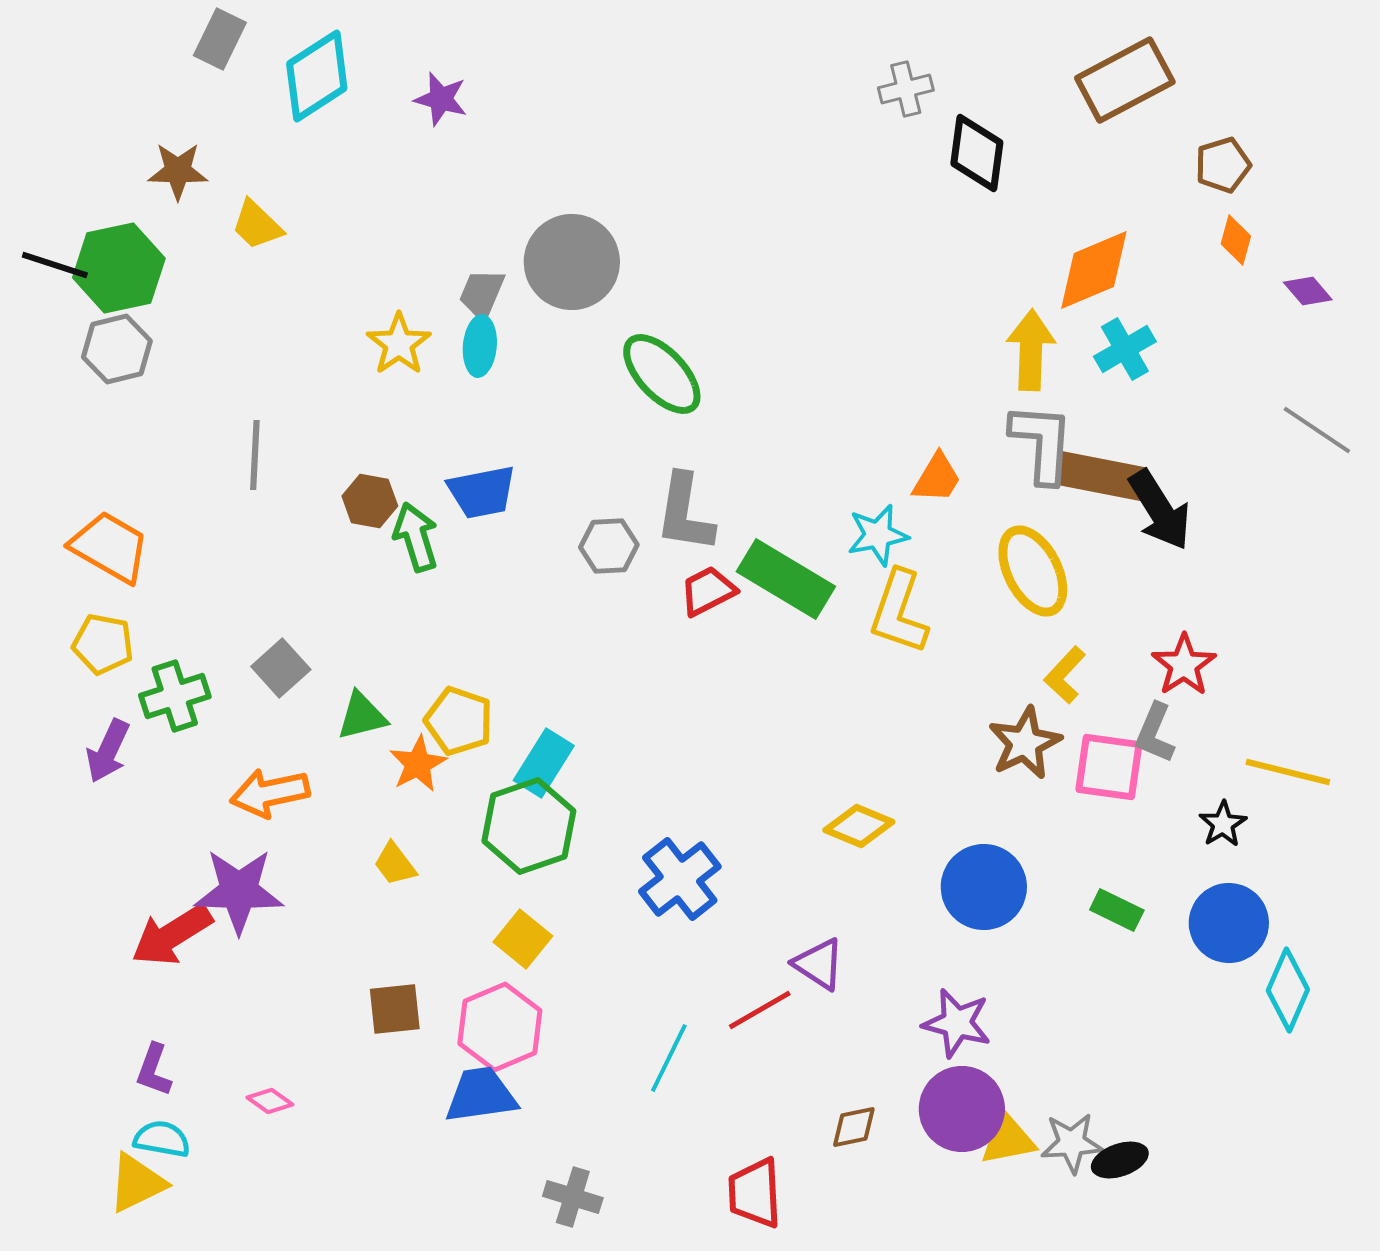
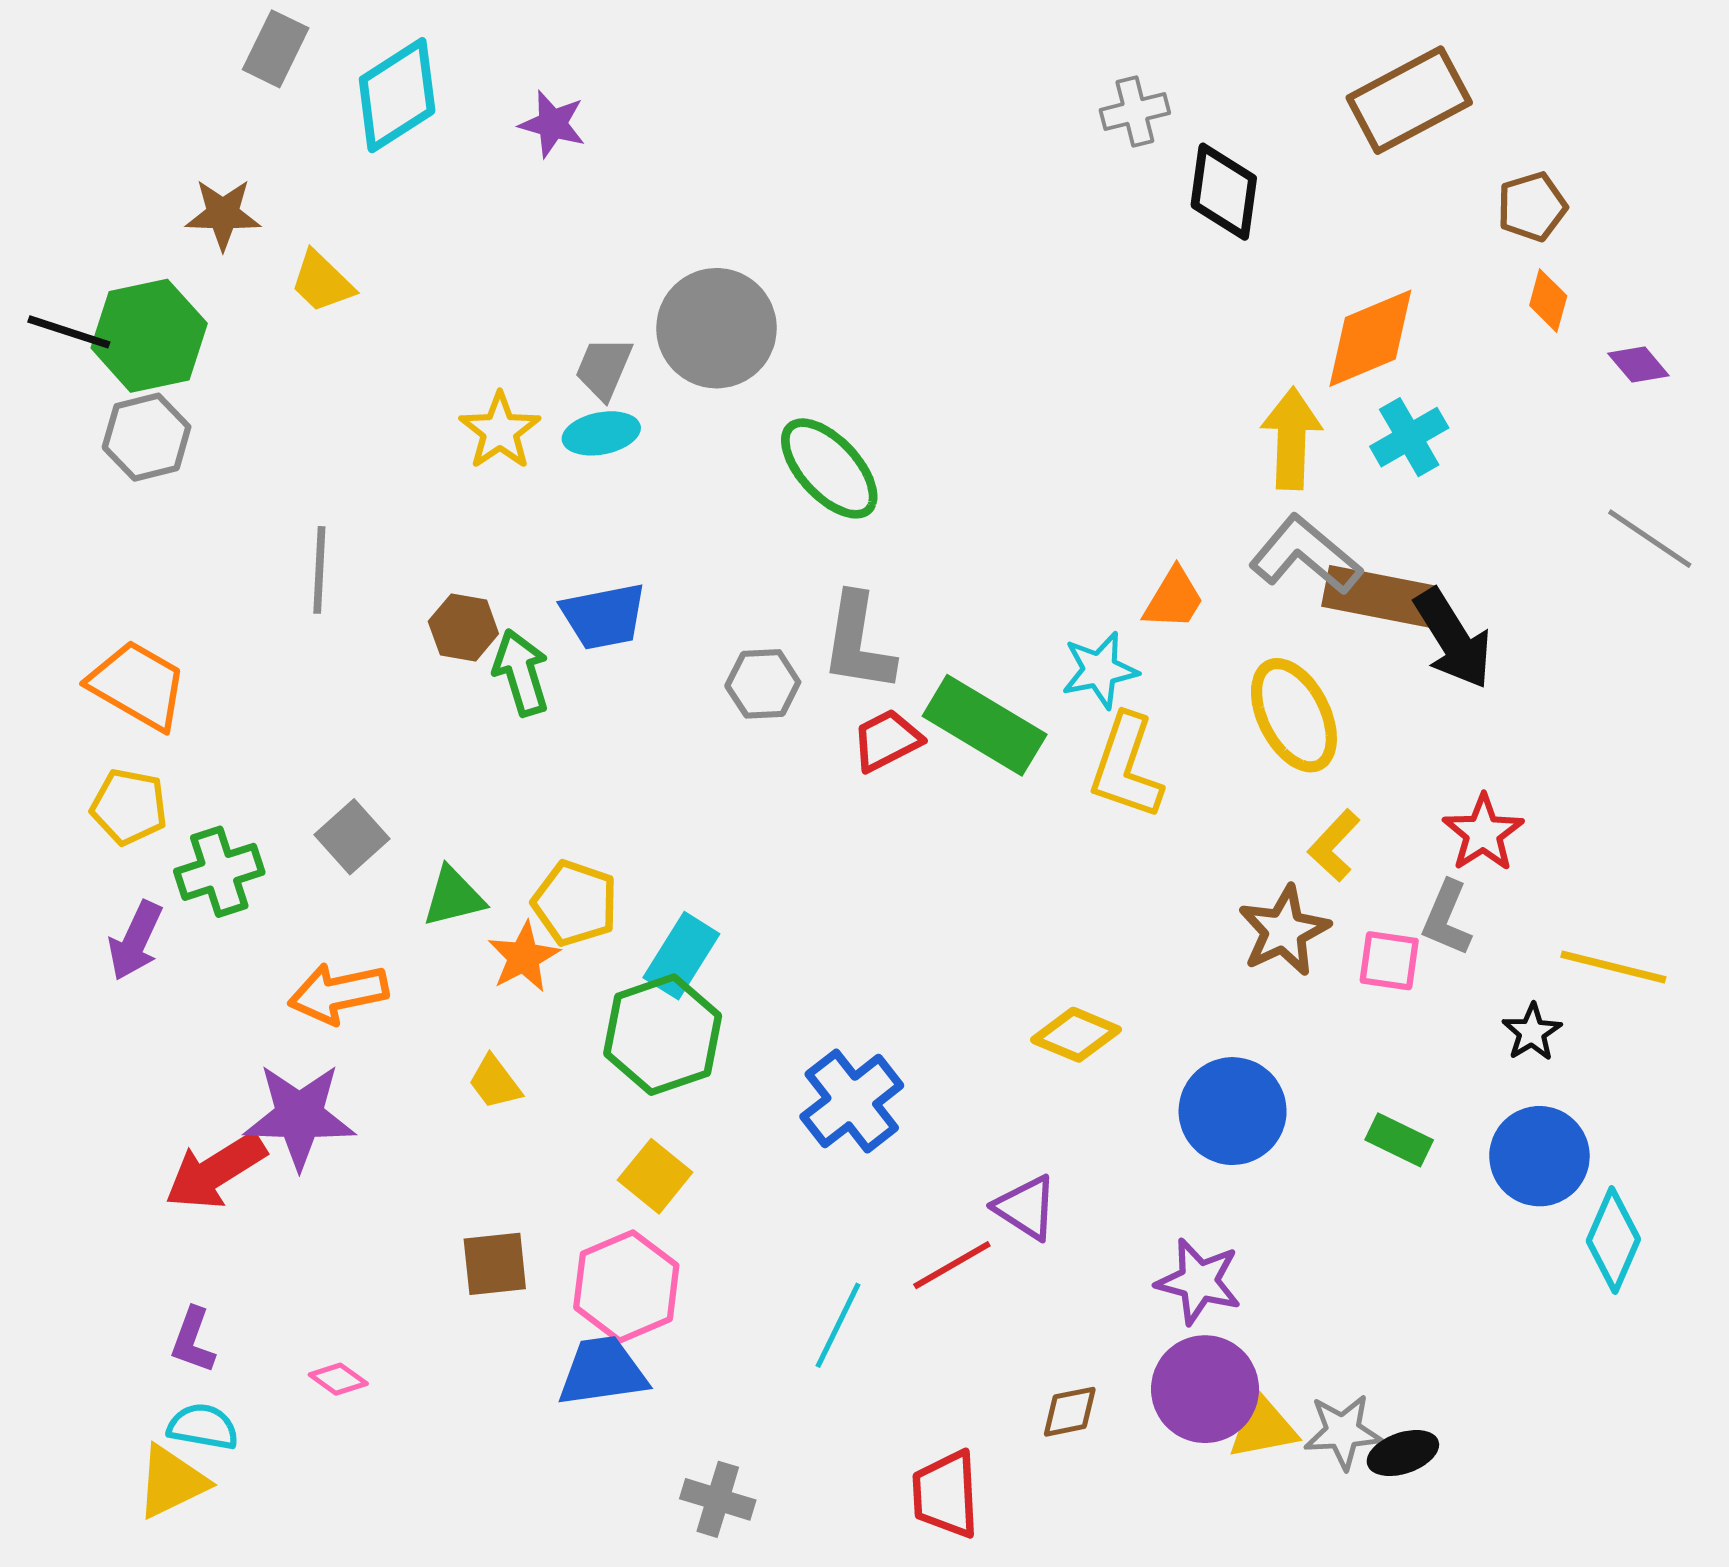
cyan ellipse: (480, 346) -> (601, 433), turned 74
gray L-shape: (1042, 443) -> (1305, 555), turned -54
pink square: (1109, 767) -> (1389, 961), size x0.7

